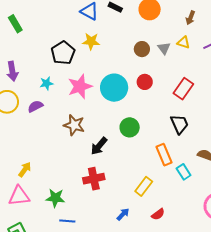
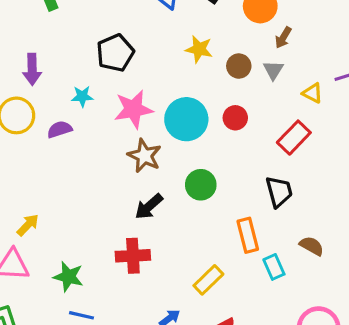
brown arrow: (190, 18) -> (283, 38), moved
yellow star: (91, 41) -> (199, 49), moved
yellow triangle: (183, 42) -> (313, 93), moved
brown star: (74, 125) -> (144, 156), moved

